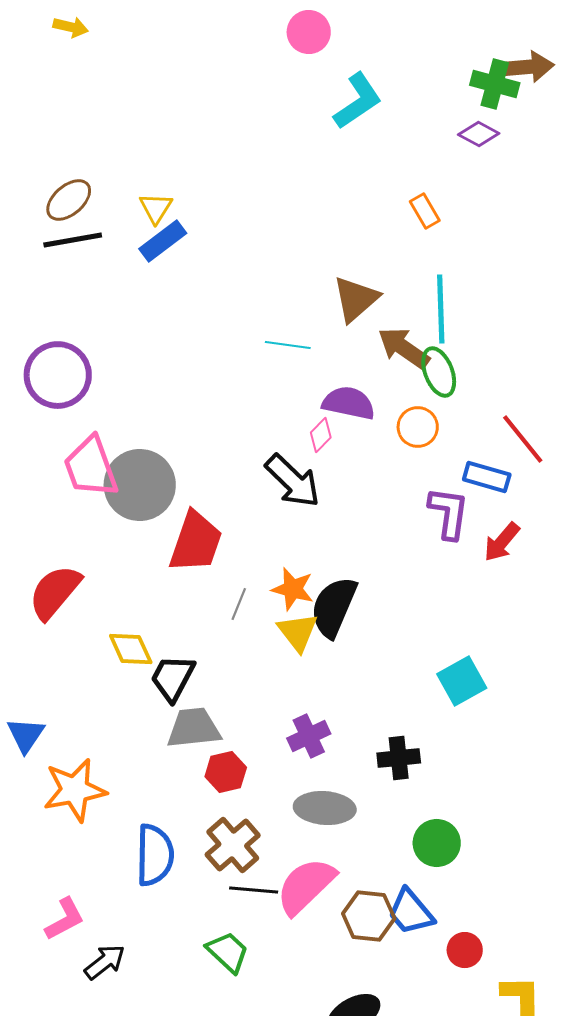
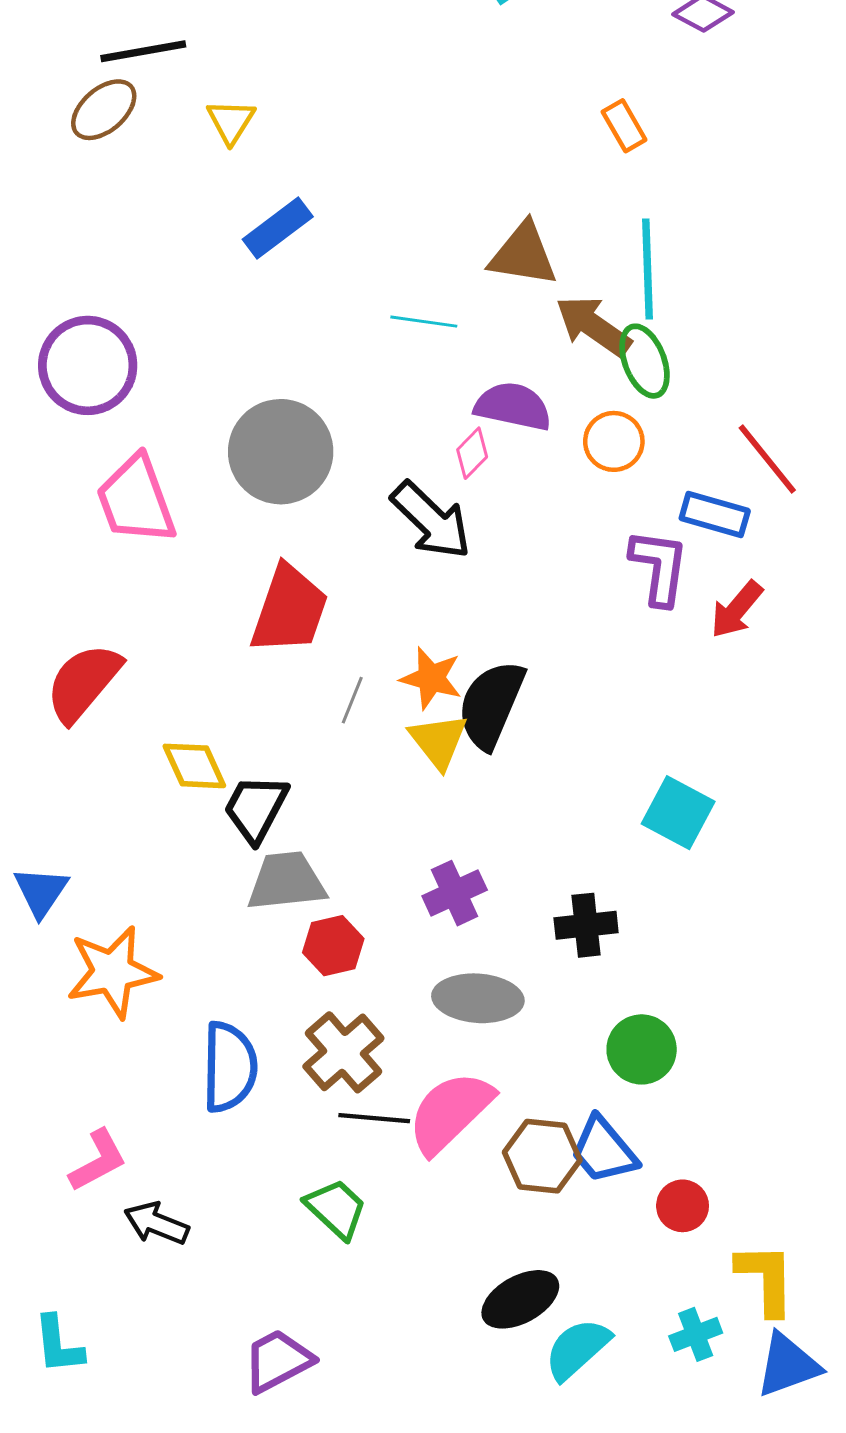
black line: (73, 240) -> (143, 51), moved
blue rectangle: (163, 241) -> (278, 228), moved
brown triangle: (356, 299) -> (523, 254), turned 50
gray circle: (140, 485) -> (281, 452), moved
cyan square: (462, 681) -> (678, 813), turned -33
black arrow: (105, 962) -> (156, 1223), turned -120

